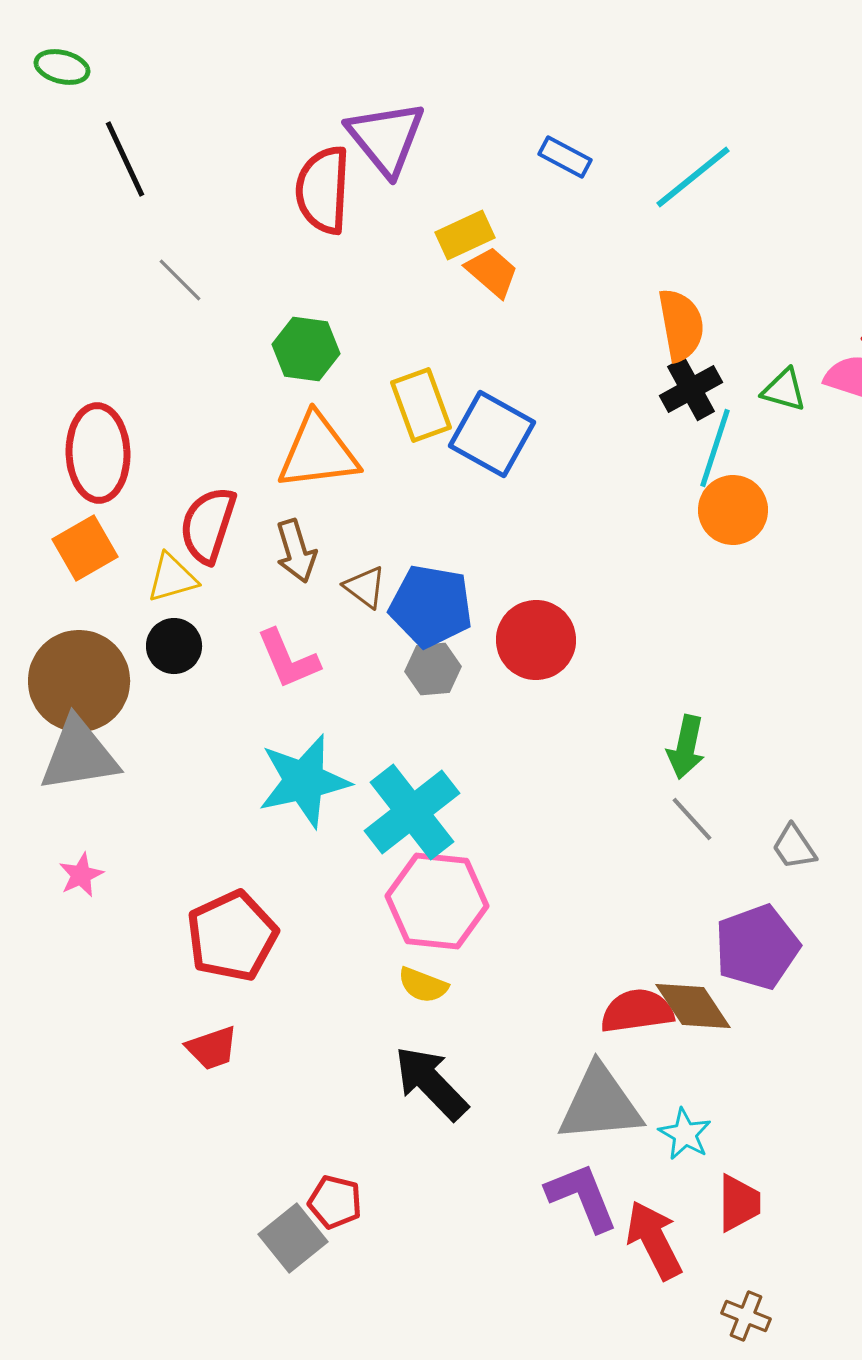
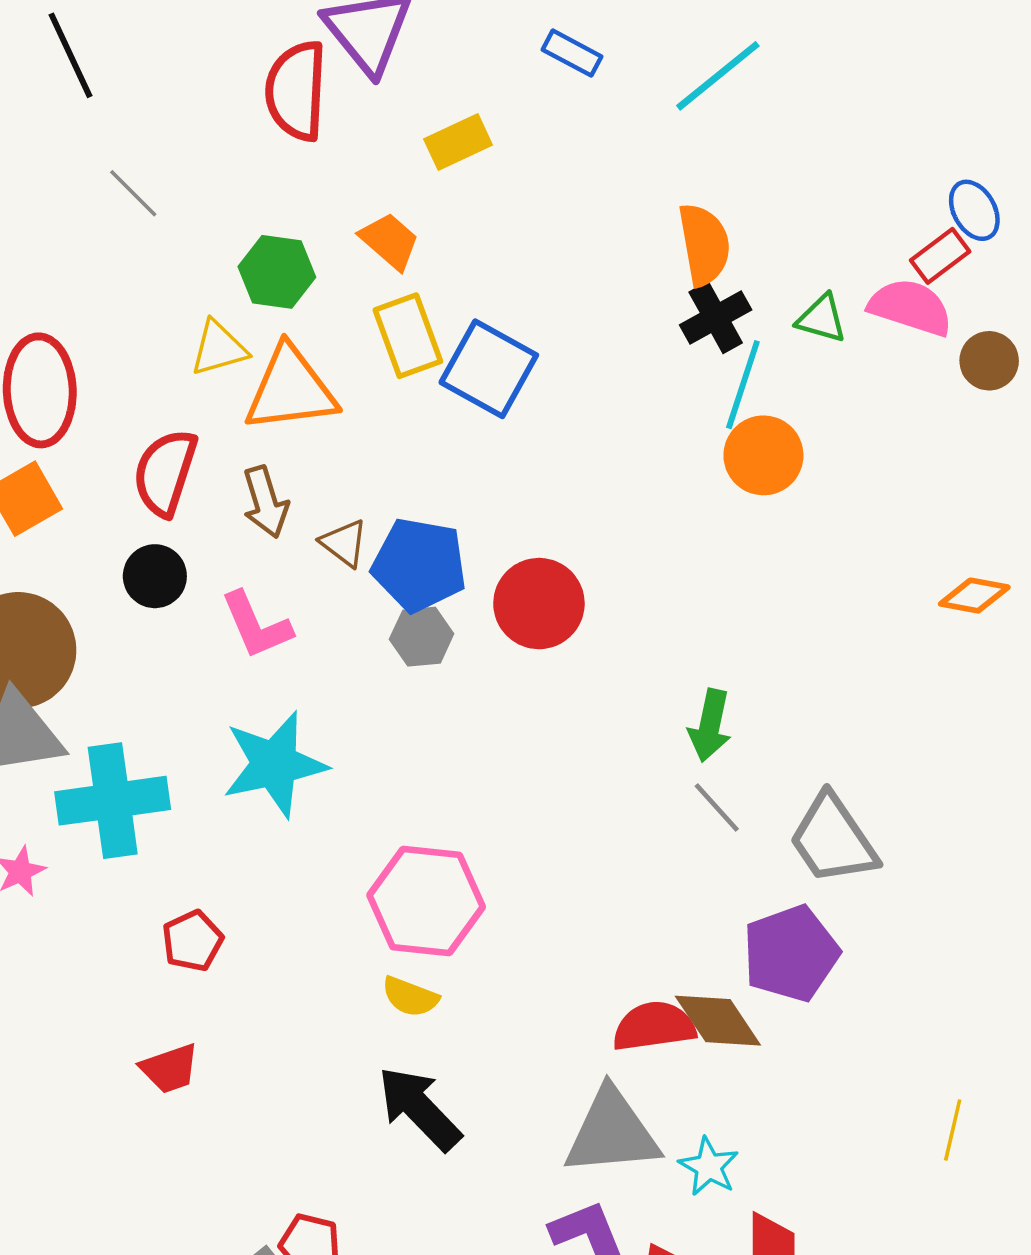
orange trapezoid: (492, 272) -> (390, 241), moved
yellow triangle: (172, 578) -> (219, 348), moved
black circle: (174, 646) -> (155, 576), moved
cyan cross: (412, 812) -> (113, 801), moved, turned 30
gray trapezoid: (794, 847) -> (833, 839), size x1.8
red pentagon: (232, 936) -> (192, 941), size x0.6

